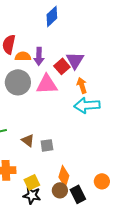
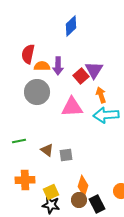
pink triangle: (47, 84) -> (72, 107), moved

